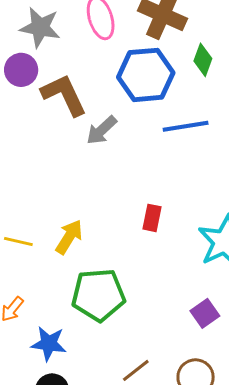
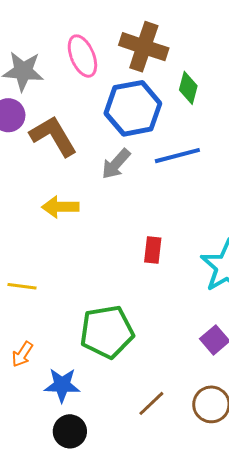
gray arrow: (102, 130) -> (116, 164), moved
yellow arrow: (69, 237) -> (60, 207), moved, turned -117

